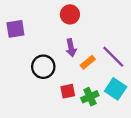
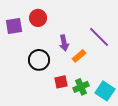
red circle: (70, 14) -> (38, 18), moved
purple line: (113, 57) -> (99, 37), moved
cyan square: (116, 89) -> (105, 91), moved

